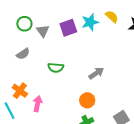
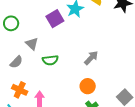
gray triangle: (43, 31) -> (32, 44), moved
gray semicircle: (23, 54) -> (16, 62), moved

